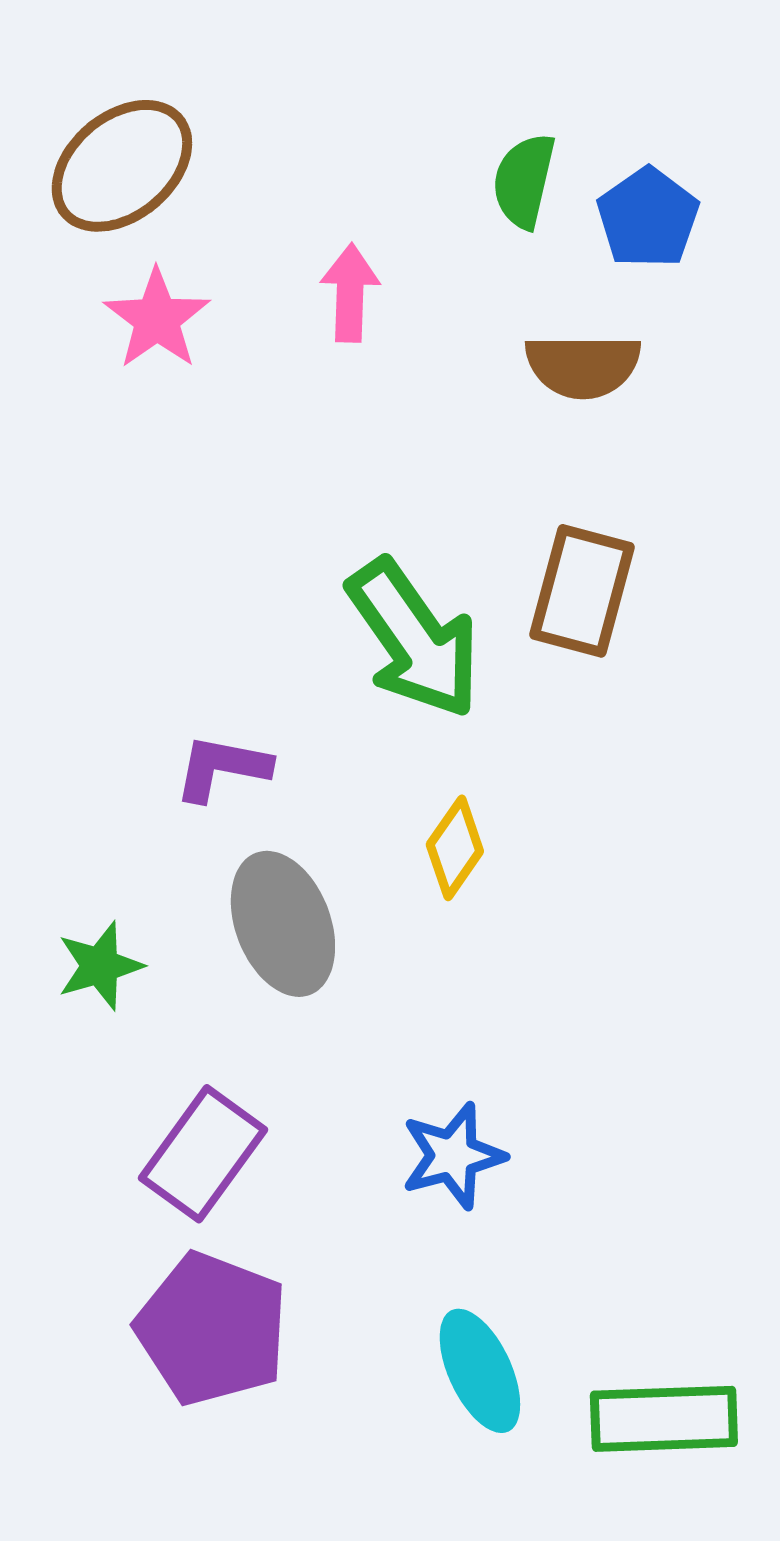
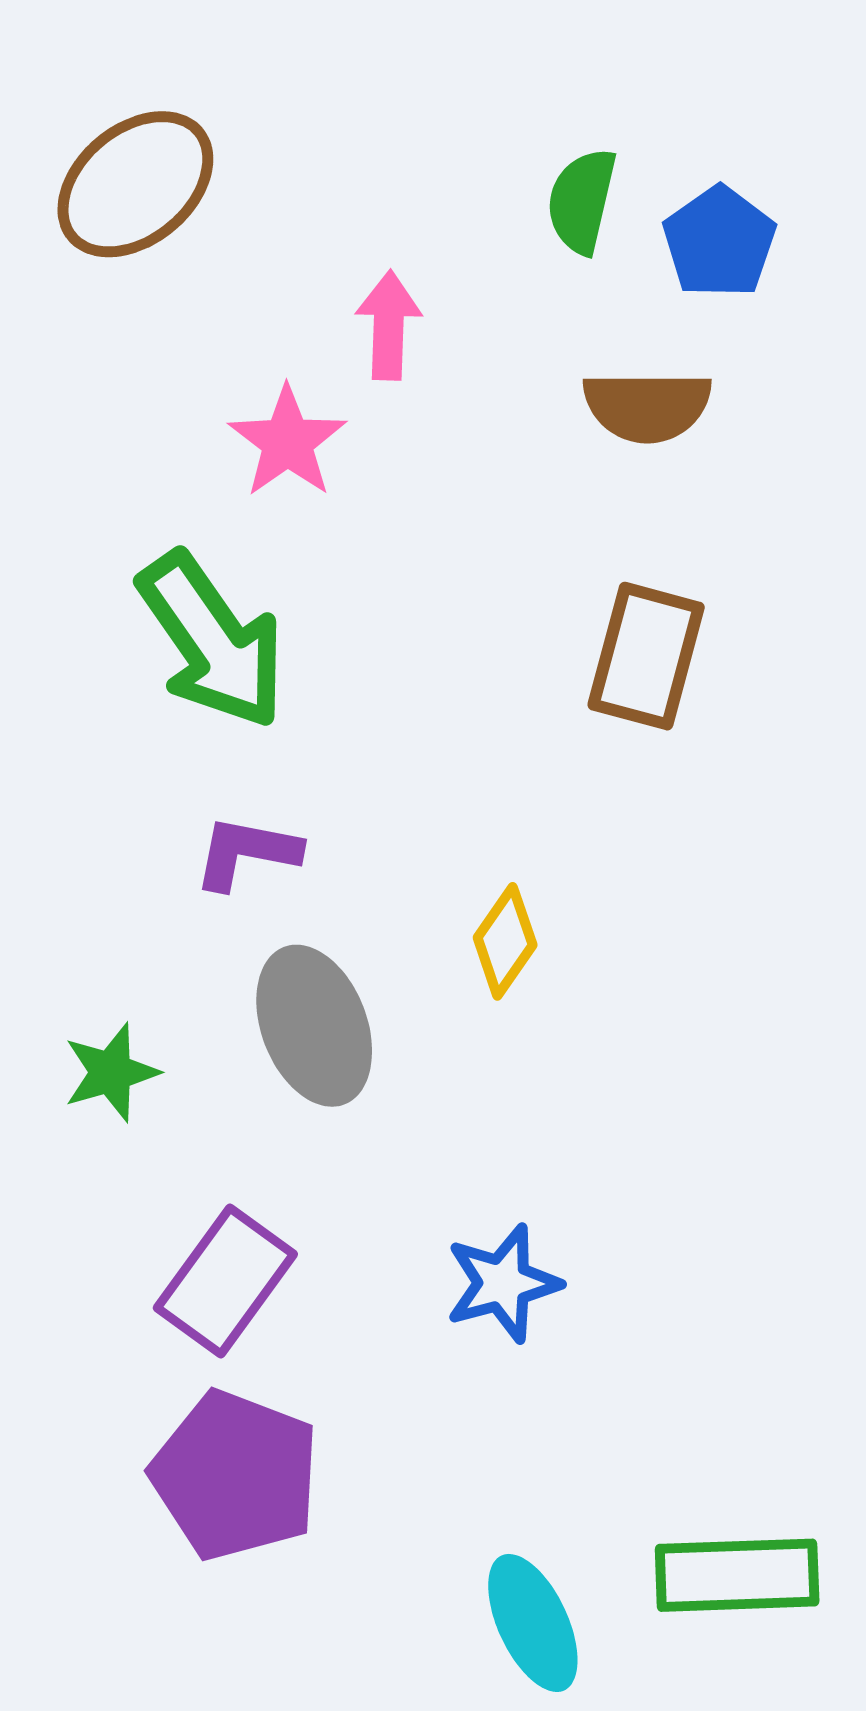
pink star: (157, 319) -> (288, 442), moved
green arrow: (414, 639) -> (212, 641), moved
cyan ellipse: (480, 1371) -> (533, 1623), moved

